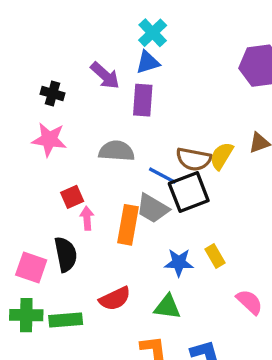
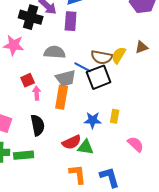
black cross: (53, 94) -> (31, 17), moved, size x1.6
gray trapezoid: (153, 208) -> (66, 78), moved, turned -45
black semicircle: (66, 254) -> (38, 125), moved
yellow rectangle: (215, 256) -> (115, 116), turned 40
red semicircle: (115, 299) -> (72, 142), moved

